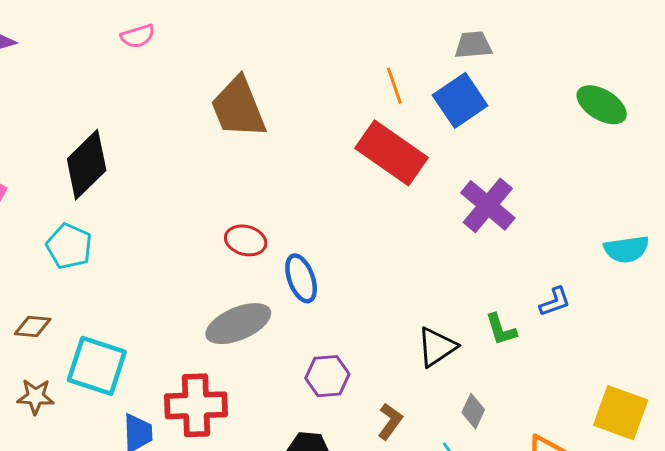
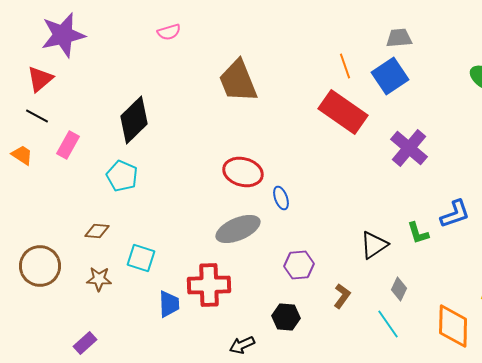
red ellipse: (246, 240) -> (243, 172), size x1.4
blue ellipse: (301, 278) -> (281, 198), size x0.7
blue L-shape: (555, 302) -> (455, 214), size x1.4
cyan square: (97, 366) -> (141, 258), size x0.7

